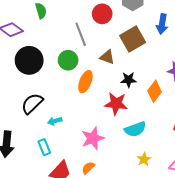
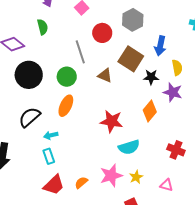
brown square: (133, 39) -> (131, 59), turned -30
black star: (129, 80) -> (151, 77), moved
orange ellipse: (85, 82) -> (66, 106), moved
pink star: (93, 138) -> (111, 176), moved
cyan rectangle: (44, 147) -> (49, 156), moved

